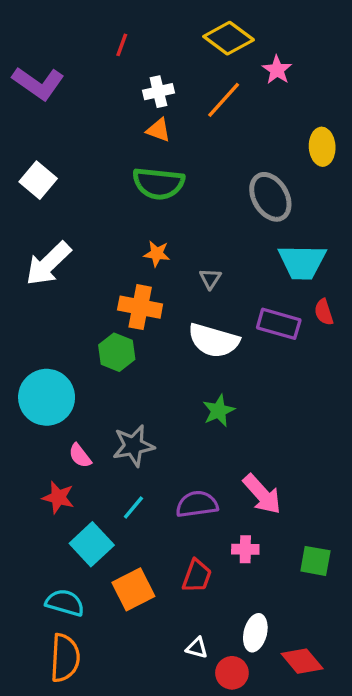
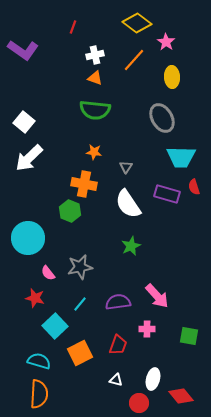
yellow ellipse: (322, 147) -> (172, 77), moved
white square: (38, 180) -> (24, 122), moved
white semicircle: (214, 340) -> (128, 204), turned 40
white triangle: (197, 648) -> (116, 380), moved

